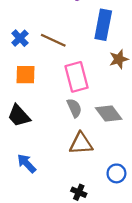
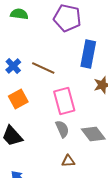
orange square: (26, 75) -> (18, 99), turned -30
brown triangle: (81, 143) -> (68, 161), size x0.6

